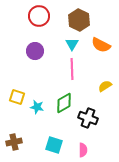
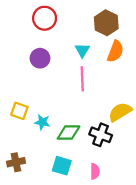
brown hexagon: (79, 20) -> (106, 23), moved
orange semicircle: (101, 45) -> (115, 51), turned -96
yellow semicircle: (105, 86) -> (120, 112), moved, size x1.5
green diamond: (64, 103) -> (69, 133), moved, turned 30

